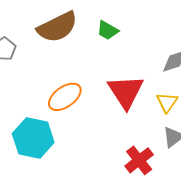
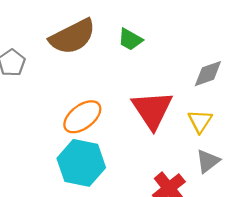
cyan hexagon: (33, 138) -> (81, 163), moved

